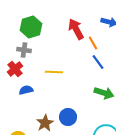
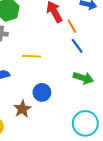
blue circle: (68, 117) -> (42, 92), moved

